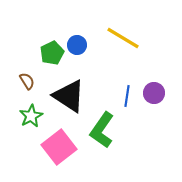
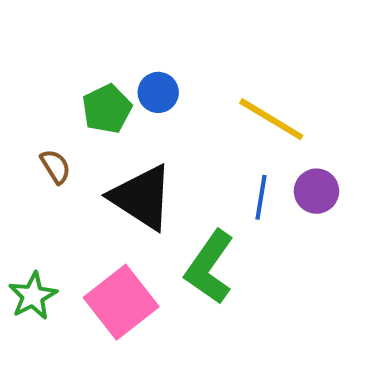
yellow line: (123, 38) -> (271, 119), moved
green star: (31, 116) -> (33, 296), moved

